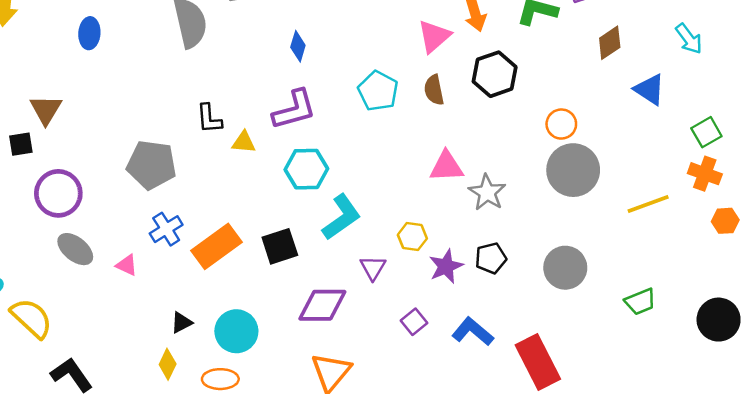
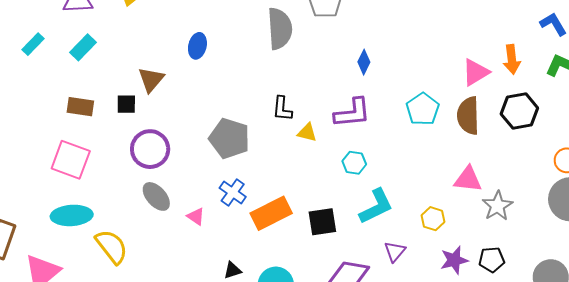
blue ellipse: (89, 33) -> (197, 46), moved
brown semicircle: (434, 90) -> (468, 116), size x1.5
cyan hexagon: (306, 169) -> (354, 163), size x0.7
blue cross: (166, 229) -> (233, 192), turned -32
yellow hexagon: (412, 237) -> (433, 219), moved

